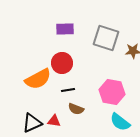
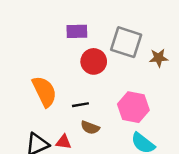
red circle: (62, 63) -> (94, 61), moved
orange semicircle: (38, 79) -> (44, 91), turned -88

